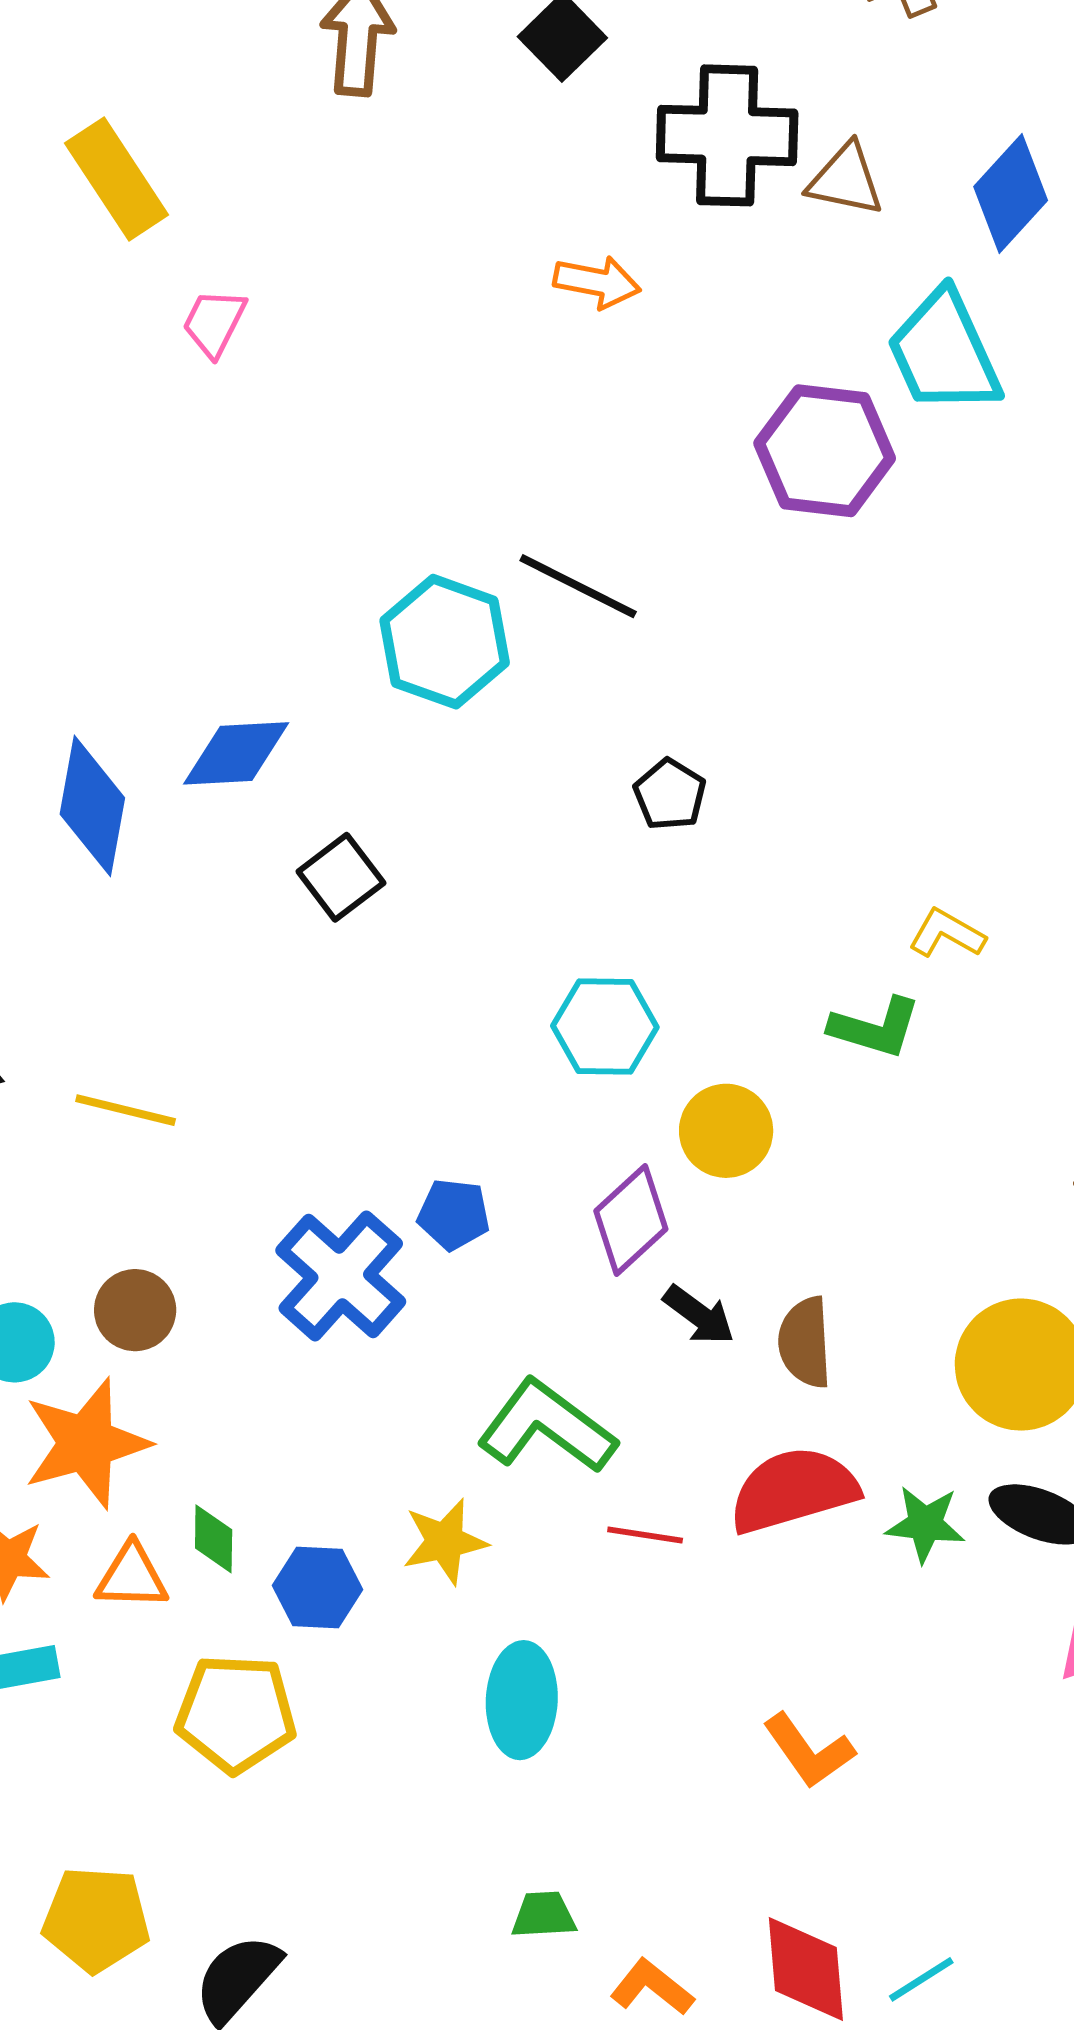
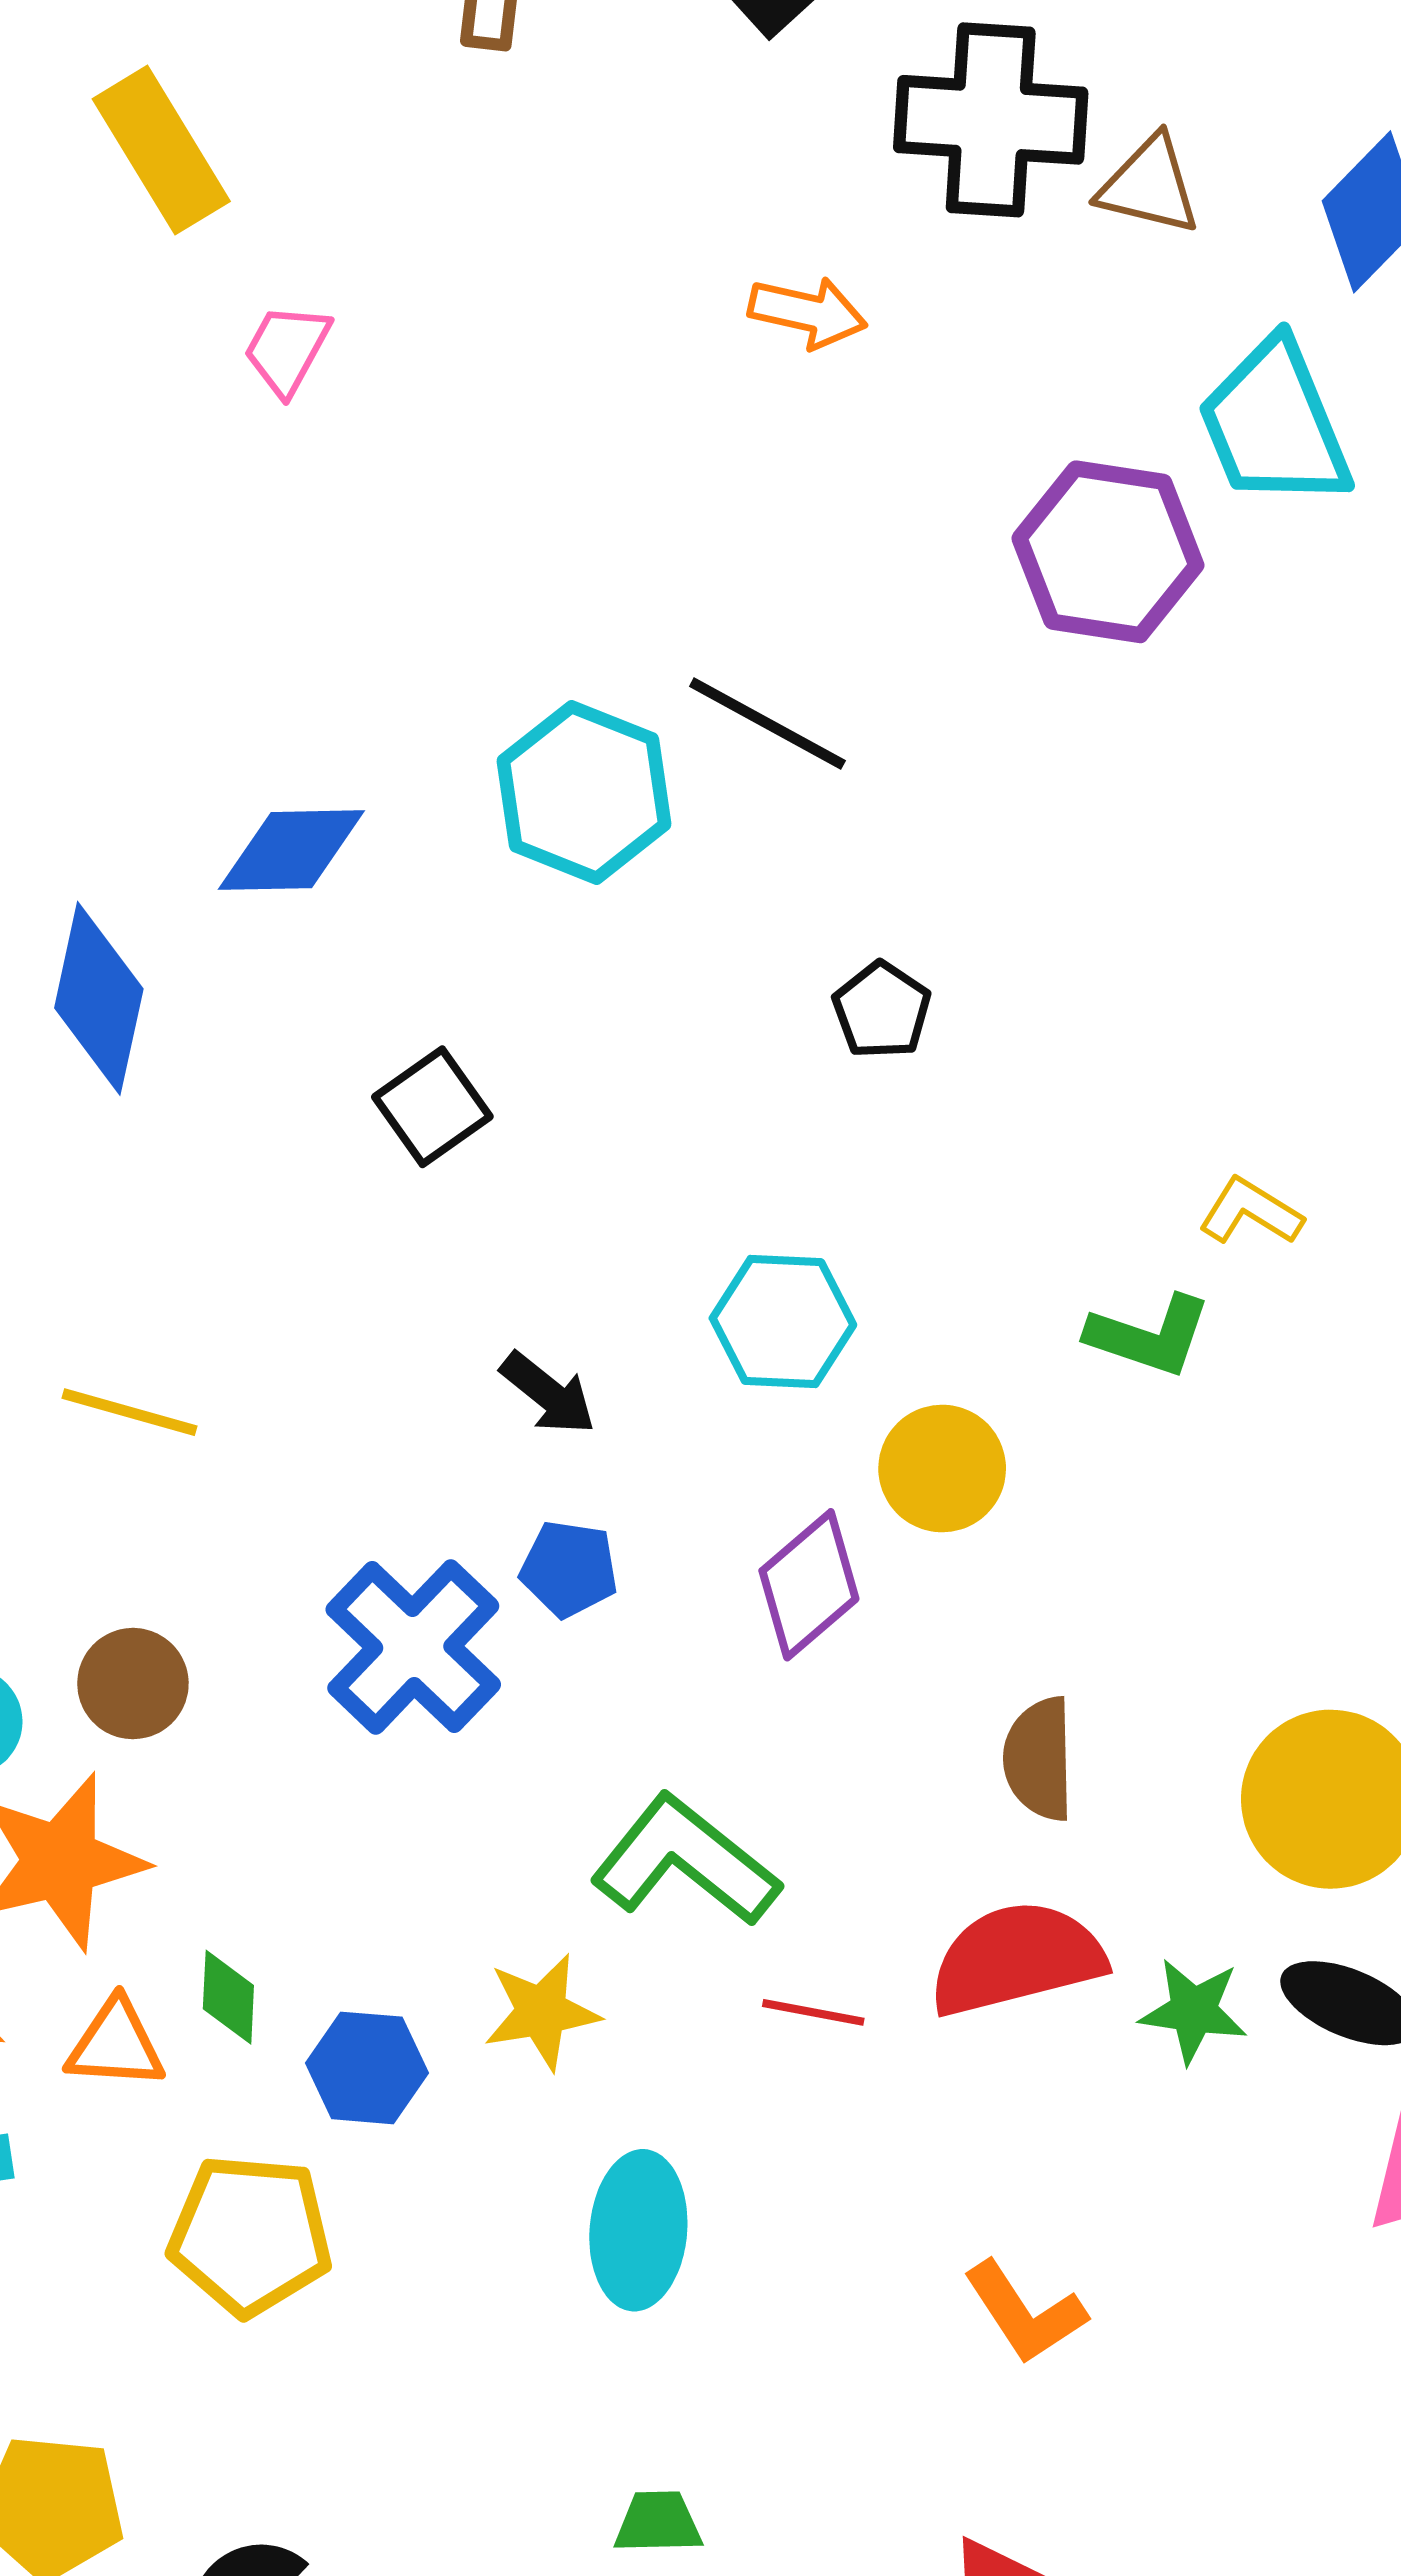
blue diamond: (236, 753) -> (291, 850), moved
black arrow: (699, 1315) -> (548, 1393), moved

